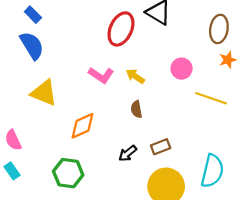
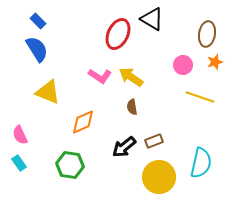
pink circle: (182, 69) -> (183, 65), moved
yellow arrow: (135, 76) -> (131, 77), size x1.4
black arrow: (128, 153) -> (124, 147), size x1.4

